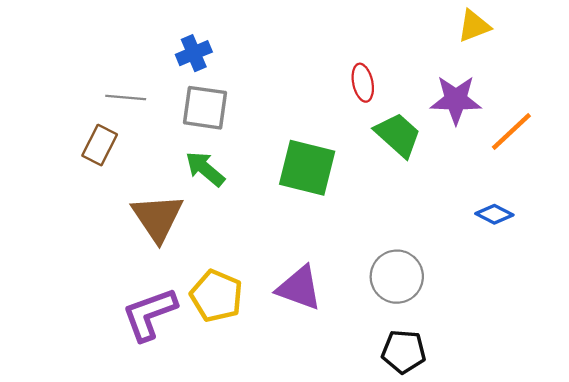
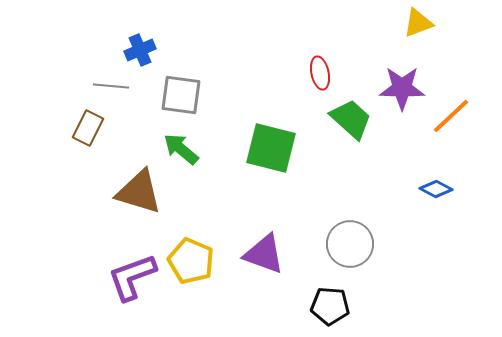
blue cross: (194, 53) -> (140, 50), moved
brown triangle: (157, 218) -> (139, 192), turned -39
black pentagon: (404, 351) -> (330, 306), moved

